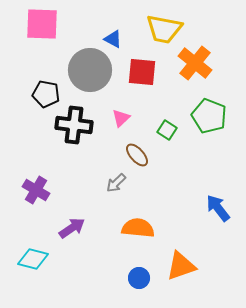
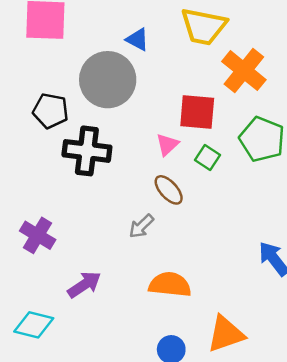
red square: (142, 72) -> (197, 112), moved
pink triangle: (121, 118) -> (167, 144), moved

